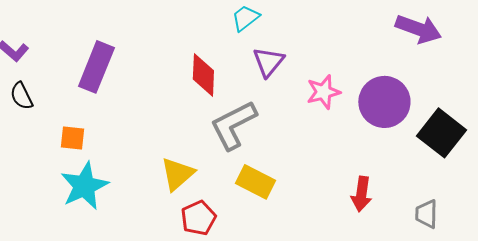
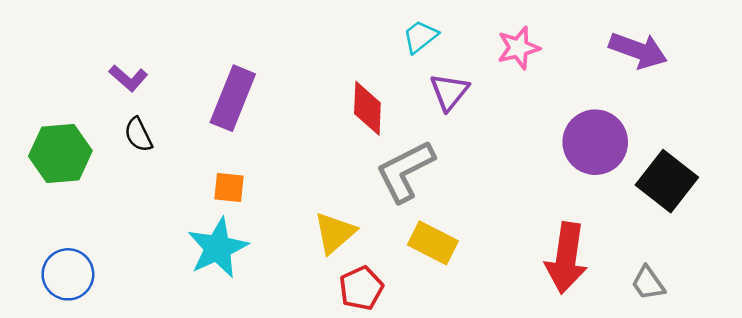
pink star: (323, 92) -> (518, 48), moved
orange square: (72, 138) -> (229, 188), moved
red arrow: (361, 194) -> (566, 258), size x1.6
gray trapezoid: (426, 214) -> (648, 283), turned -36

